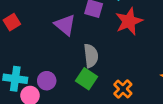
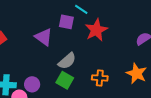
gray semicircle: (91, 56) -> (67, 61), turned 60
orange cross: (123, 89) -> (100, 78), moved, turned -35

